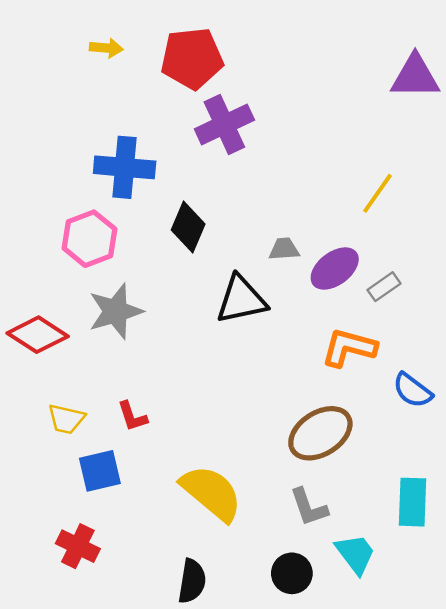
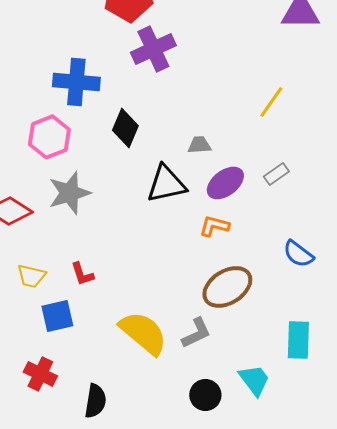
purple ellipse: (335, 269) -> (225, 183), moved
orange L-shape: (349, 348) -> (214, 226), moved, size x0.7
gray L-shape: (309, 507) -> (196, 333), moved, turned -96
black semicircle: (192, 581) -> (95, 401), moved

